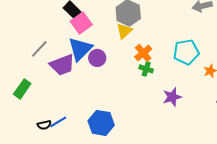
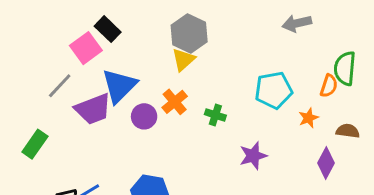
pink square: (81, 23) -> (86, 48), moved
orange cross: (143, 53) -> (175, 102), moved
purple circle: (97, 58) -> (144, 116), moved

